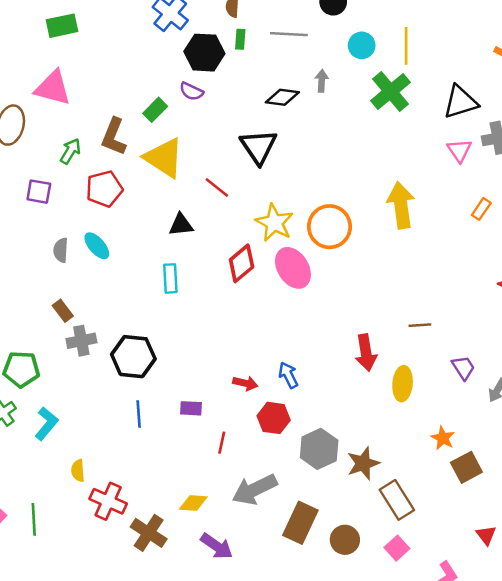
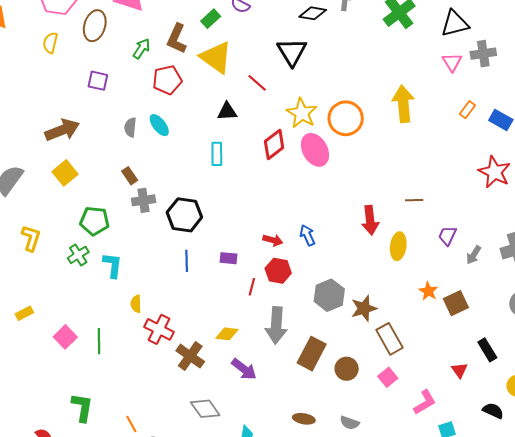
purple square: (39, 192) -> (98, 81), moved
purple trapezoid: (463, 368) -> (447, 236), turned -125
red hexagon: (274, 418) -> (278, 271), moved
cyan L-shape: (46, 424) -> (113, 265), turned -36
brown square: (466, 467) -> (456, 303), moved
gray arrow: (255, 489) -> (276, 325), turned -63

